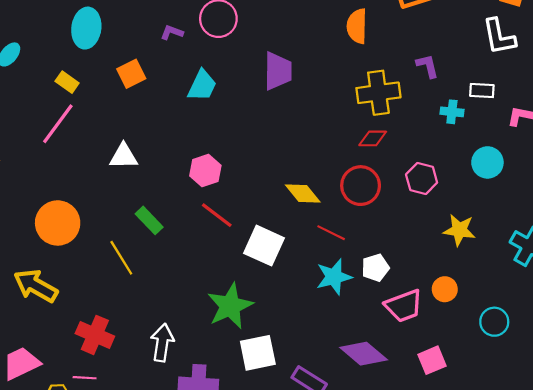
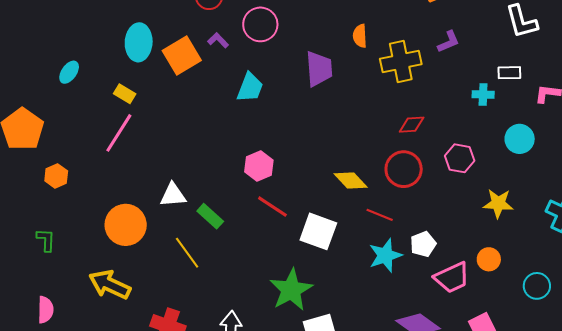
orange semicircle: (357, 26) -> (360, 36), moved, size x0.7
purple L-shape: (172, 32) -> (218, 40), turned 30
purple L-shape: (427, 66) -> (449, 42), moved, turned 85
orange square: (131, 74) -> (182, 56), moved, size x1.4
yellow cross: (378, 93) -> (401, 62), moved
white triangle: (124, 156) -> (173, 195), moved

